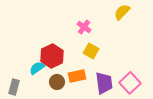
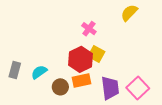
red hexagon: (52, 56) -> (80, 59), moved
gray rectangle: (14, 87) -> (15, 70), moved

